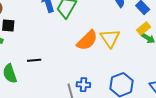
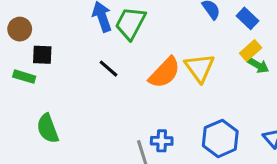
black line: (34, 60) -> (108, 69), moved, turned 48

